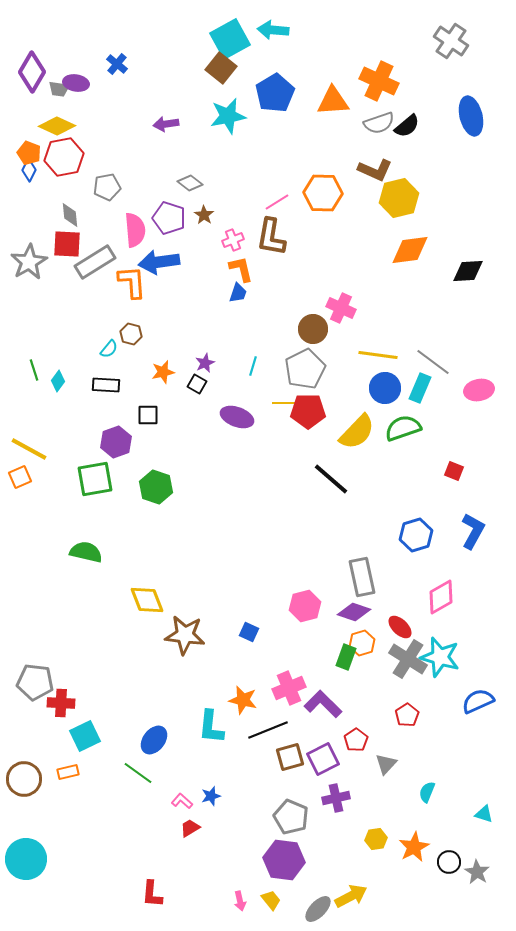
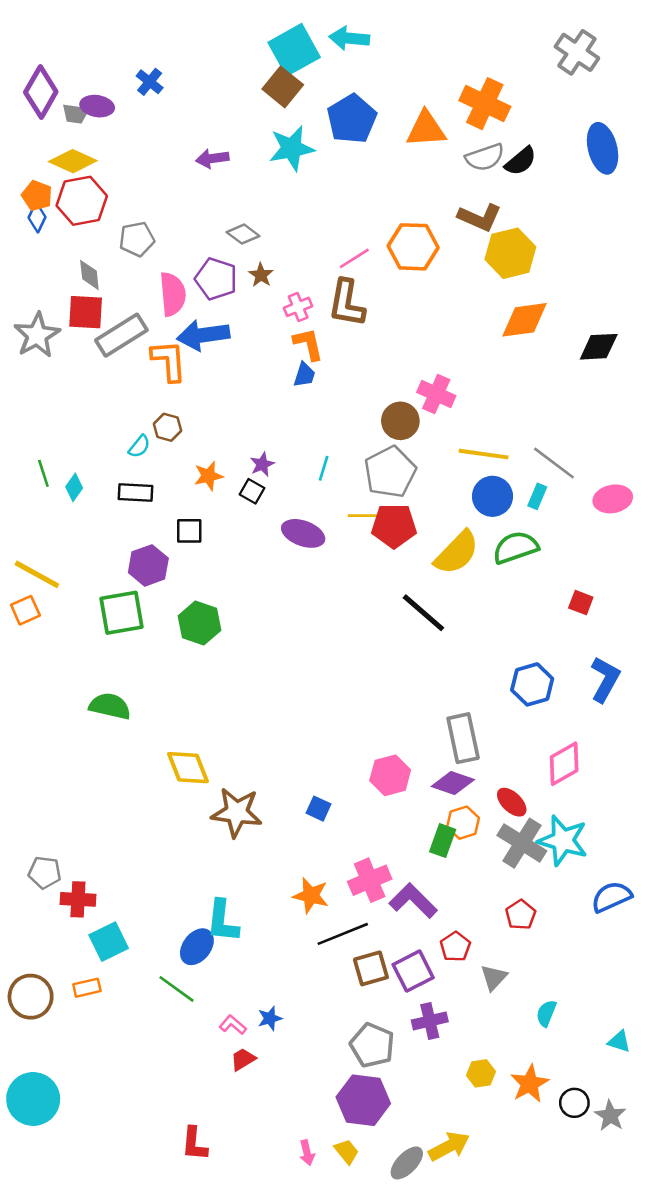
cyan rectangle: (420, 388) -> (537, 496), size x0.7
gray pentagon: (35, 682) -> (45, 873), size x0.7
cyan L-shape: (211, 727) -> (223, 921), moved

